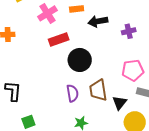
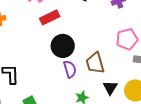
black circle: (80, 60) -> (63, 46), moved
black triangle: (120, 103) -> (110, 88), moved

